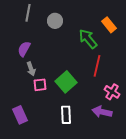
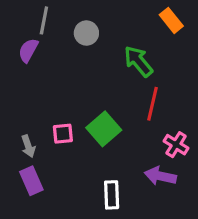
orange rectangle: (109, 25) -> (171, 20), moved
purple semicircle: (24, 49) -> (28, 50), moved
gray arrow: (31, 69) -> (28, 146), moved
white rectangle: (66, 115) -> (112, 195), moved

